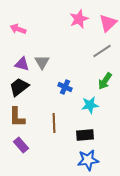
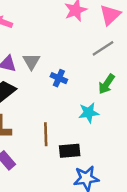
blue cross: (65, 87) -> (59, 78), moved
black rectangle: (85, 135) -> (70, 151), moved

